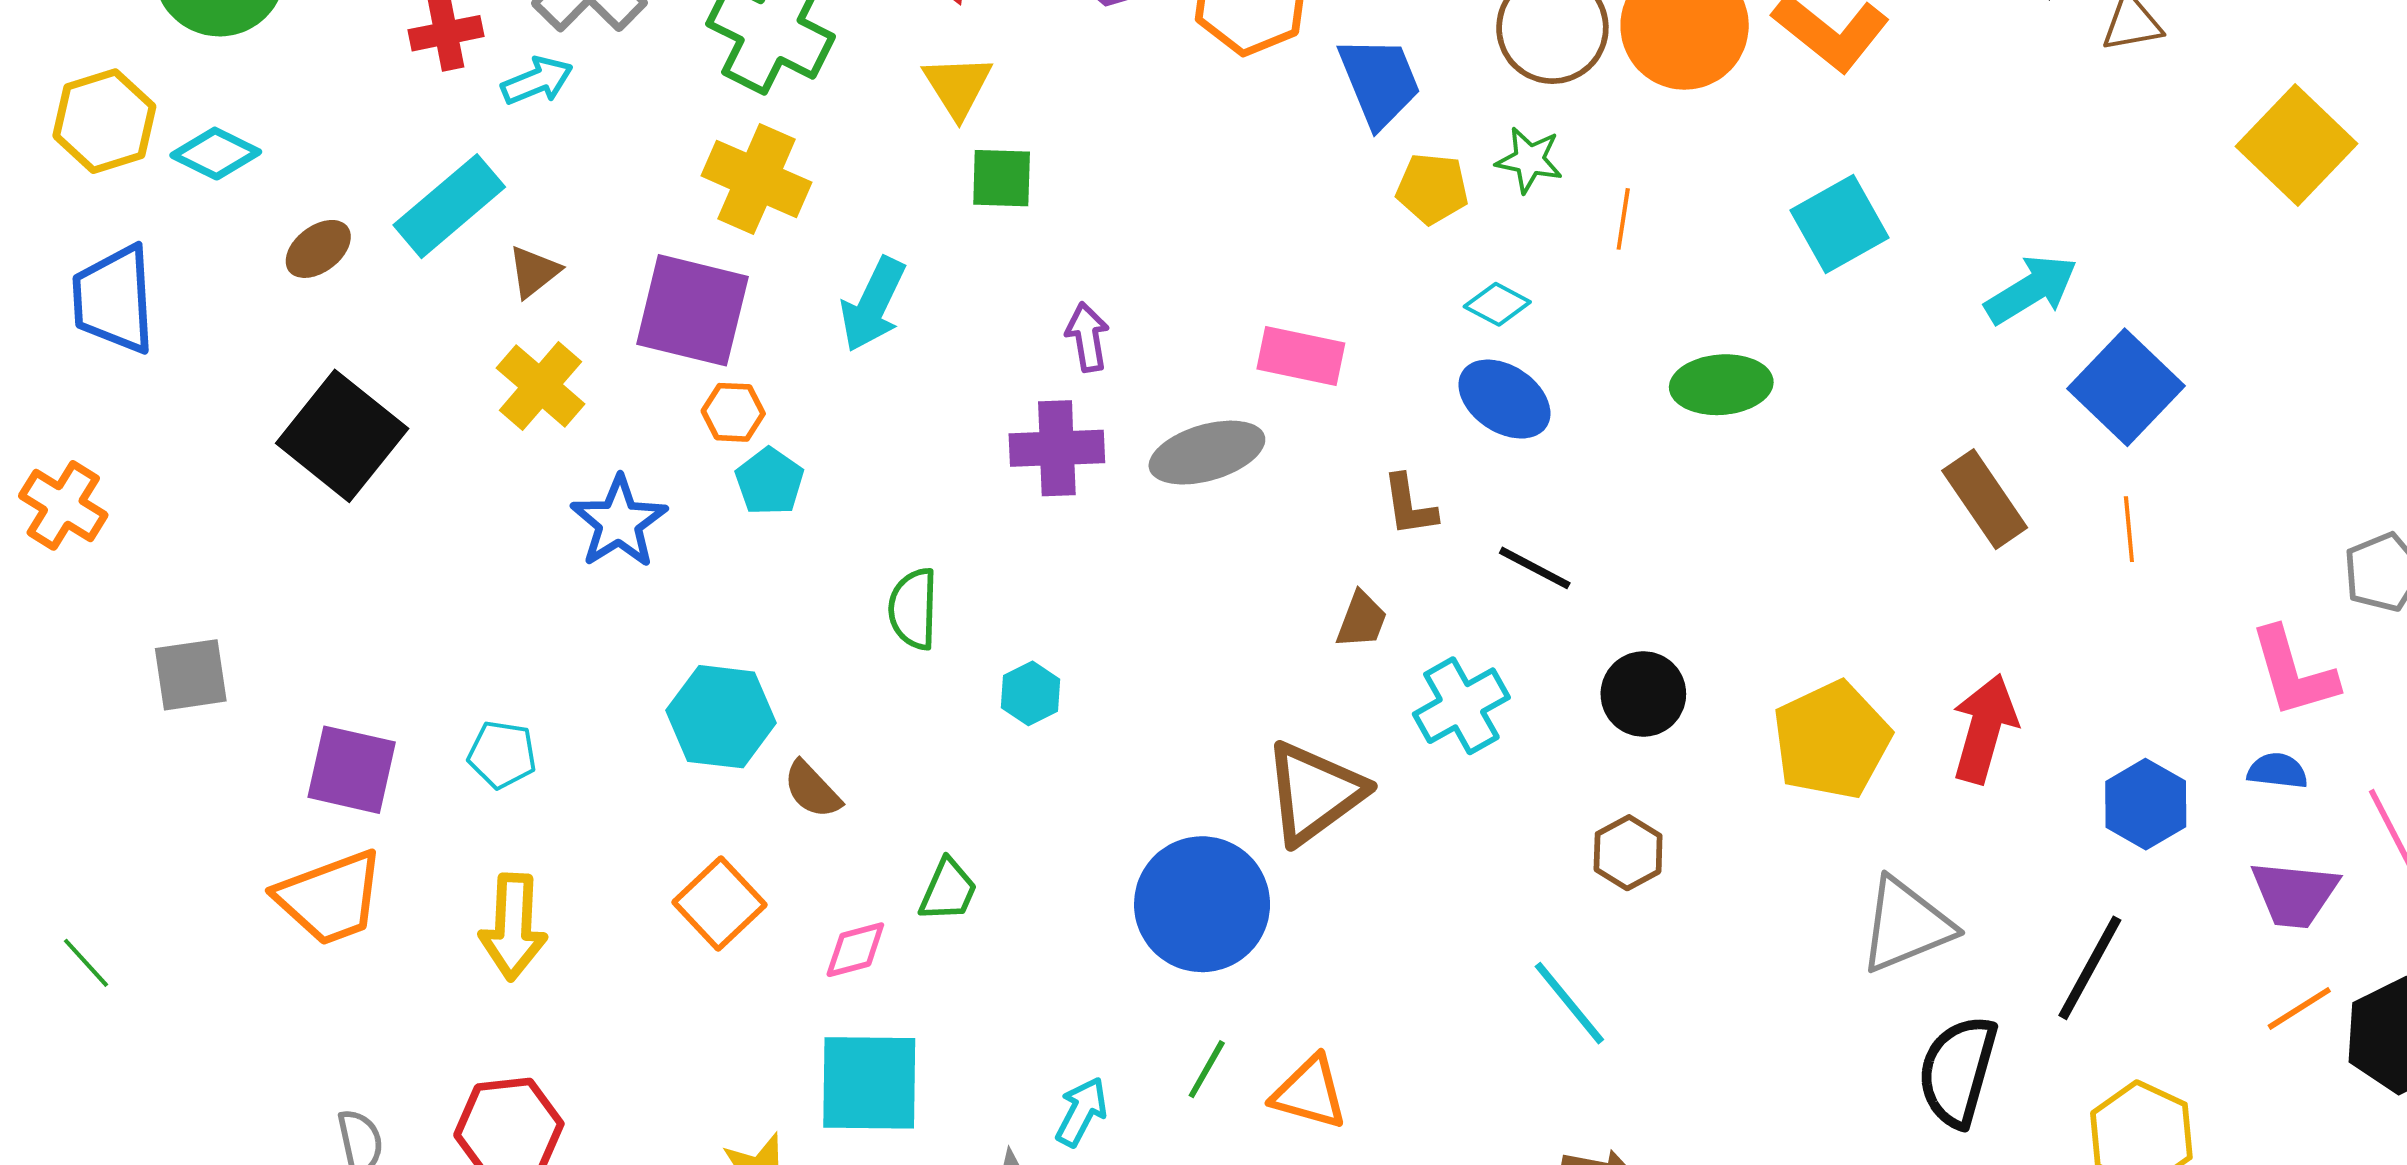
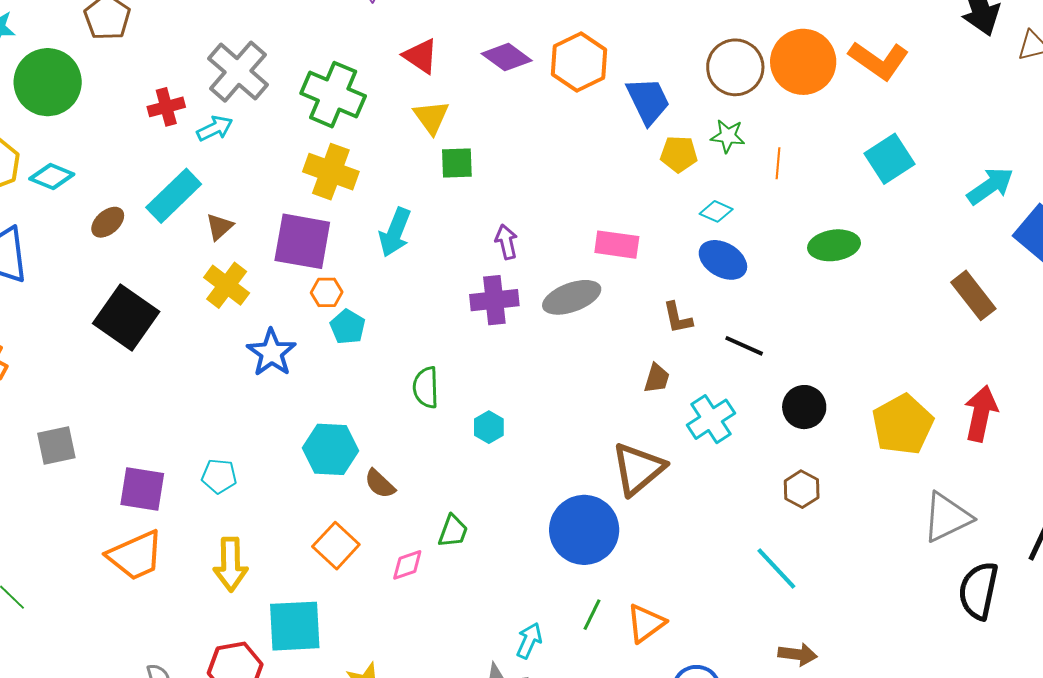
cyan square: (869, 1083) -> (295, 626), moved
orange triangle: (1310, 1093) -> (646, 623), turned -48

